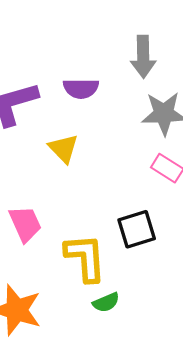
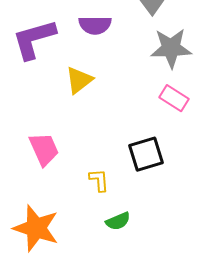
yellow triangle: (63, 148) -> (79, 80), turned 36
yellow L-shape: (85, 258) -> (99, 180), size x0.5

